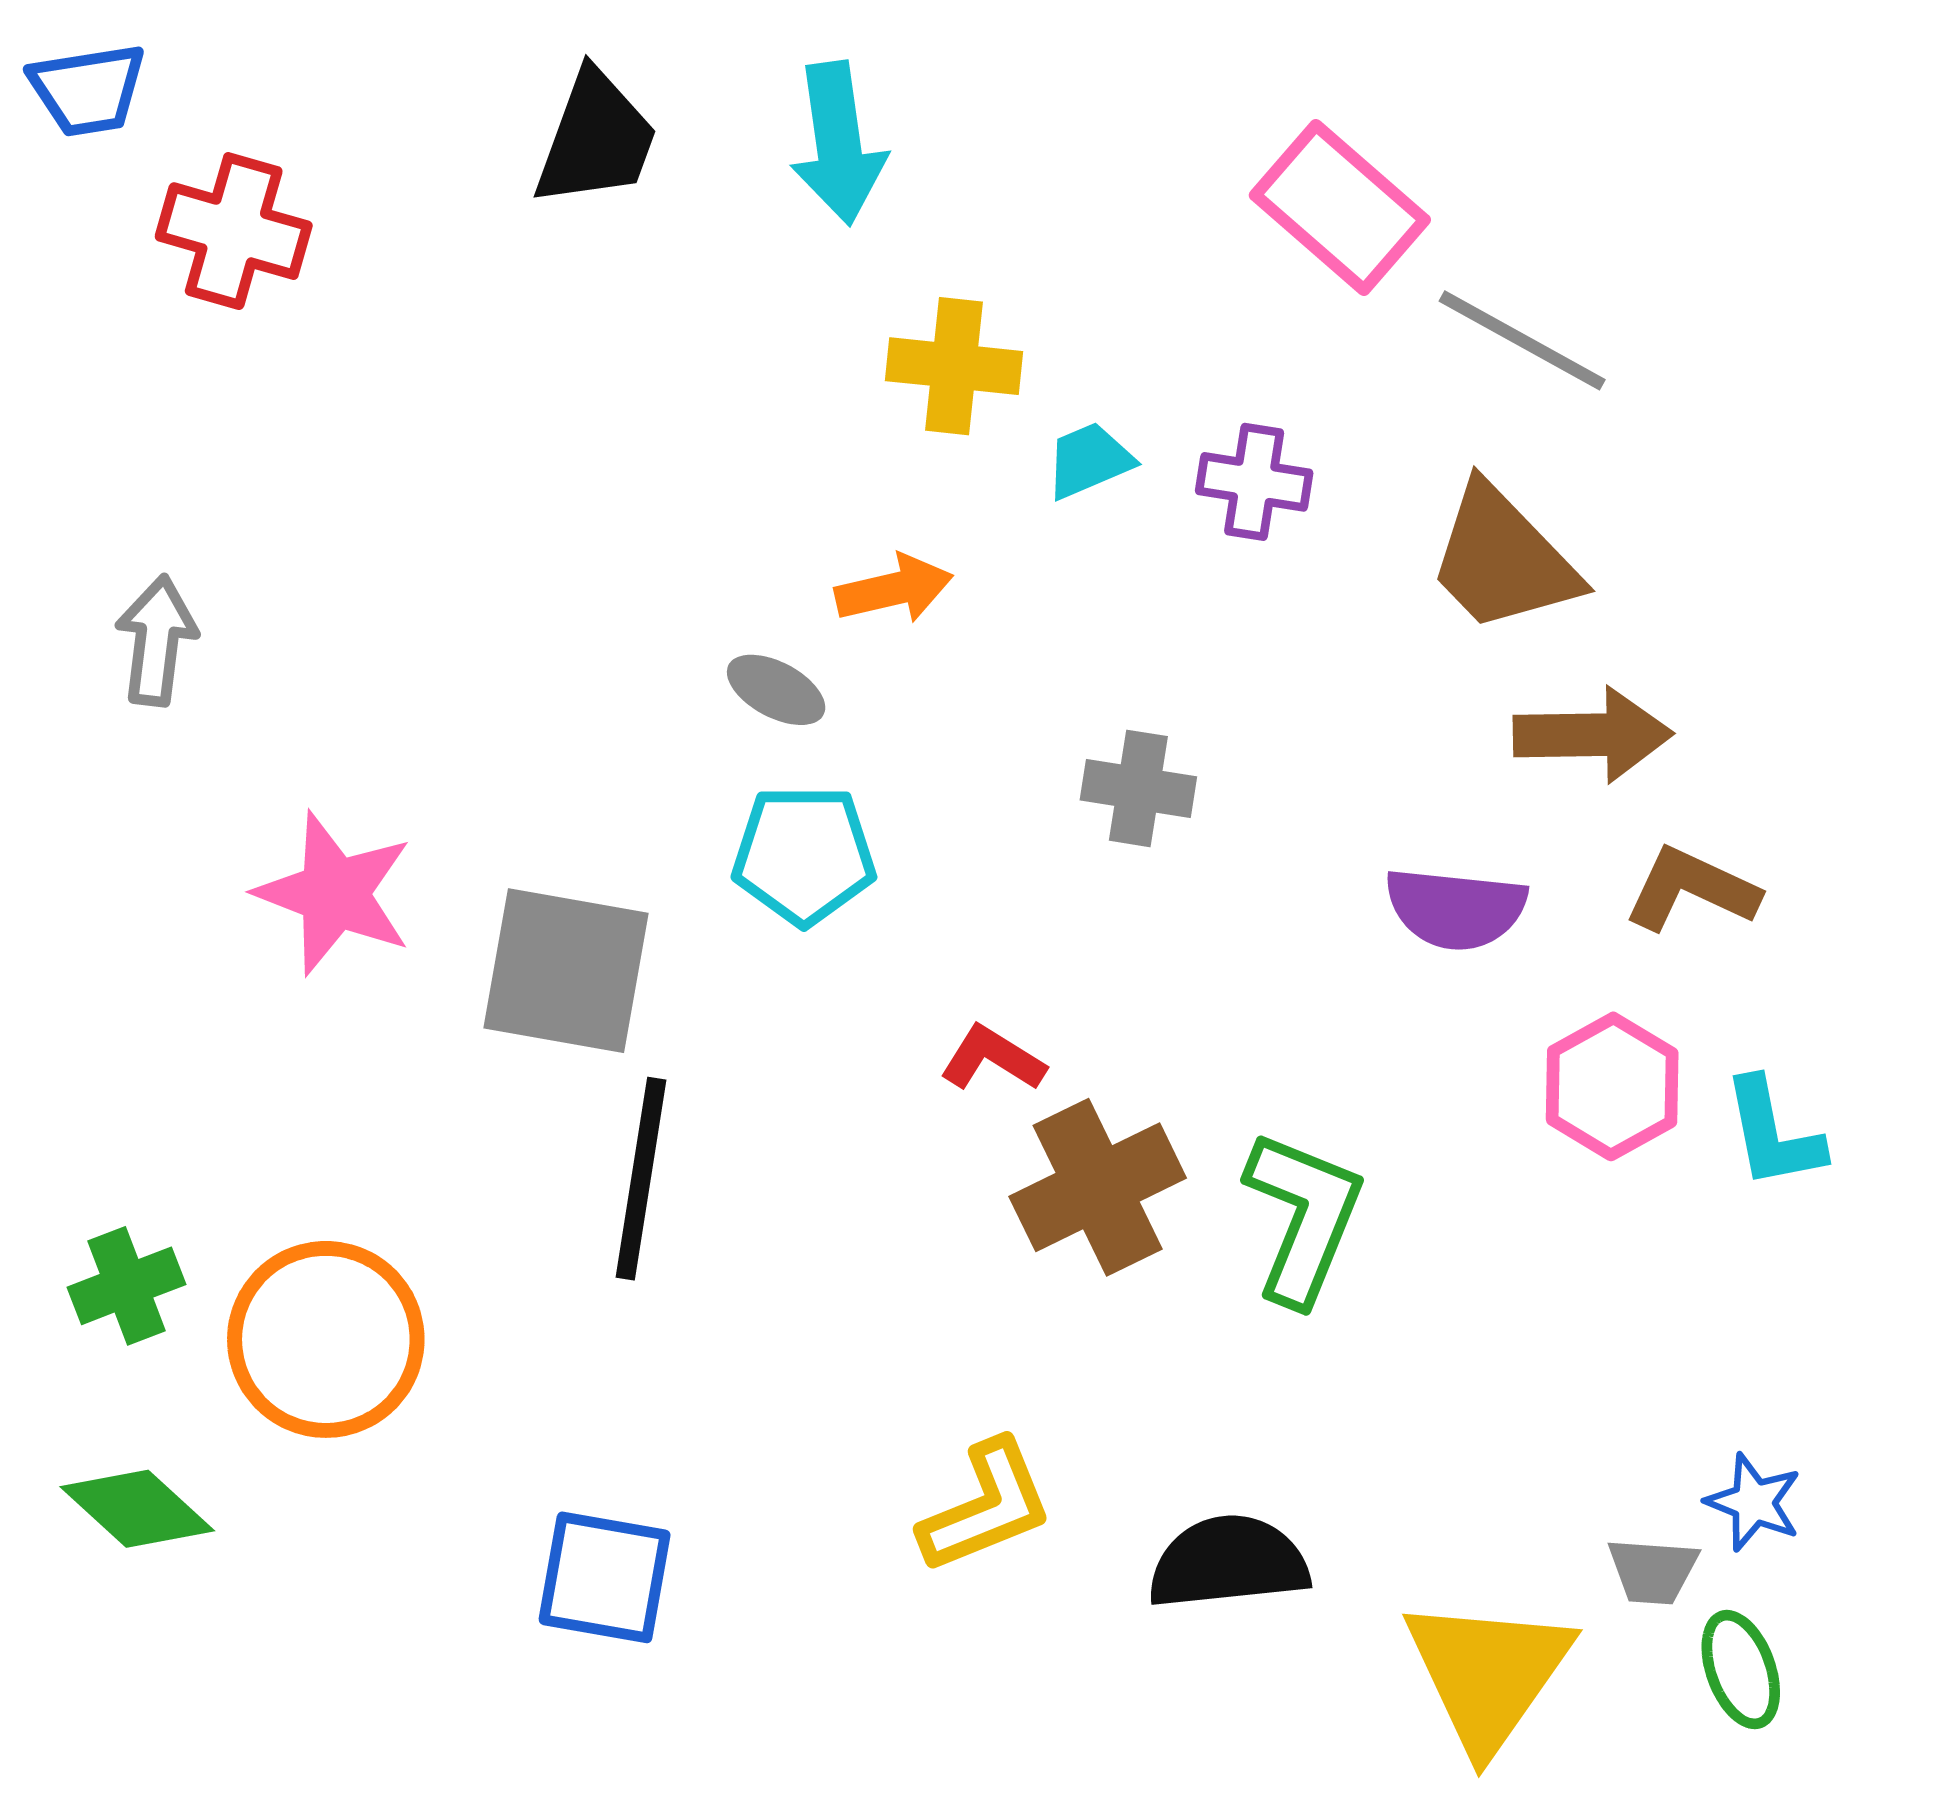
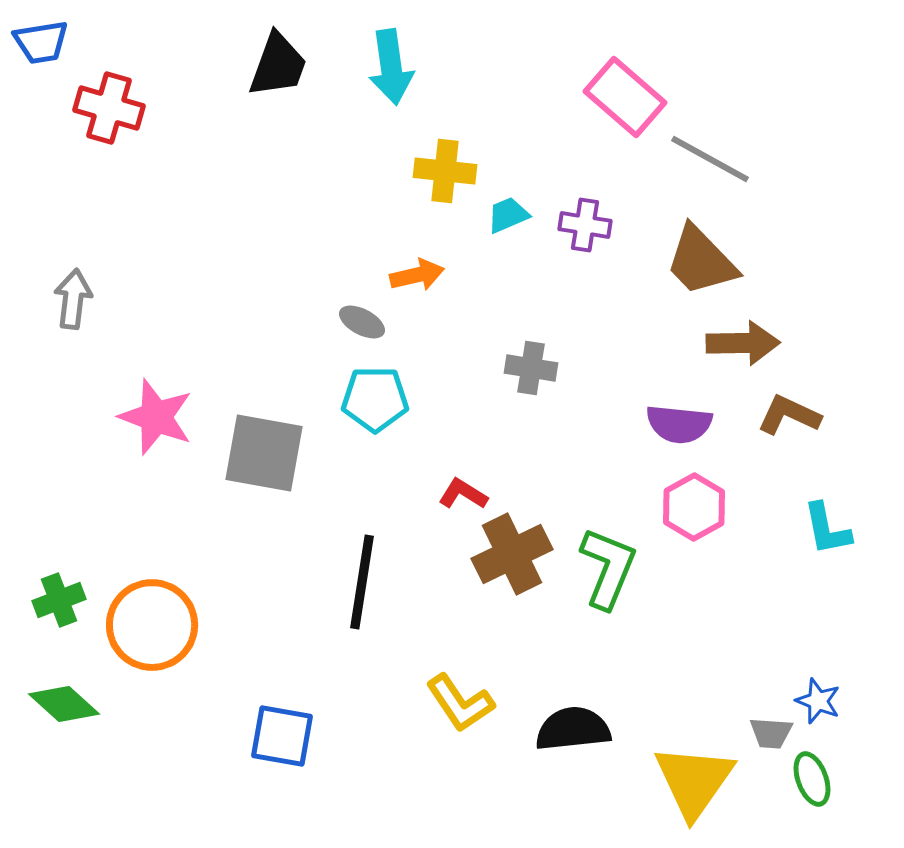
pink hexagon: (1612, 1086) -> (694, 507), moved
black line: (641, 1179) -> (362, 582), moved
yellow L-shape: (986, 1507) -> (460, 703), turned 78

